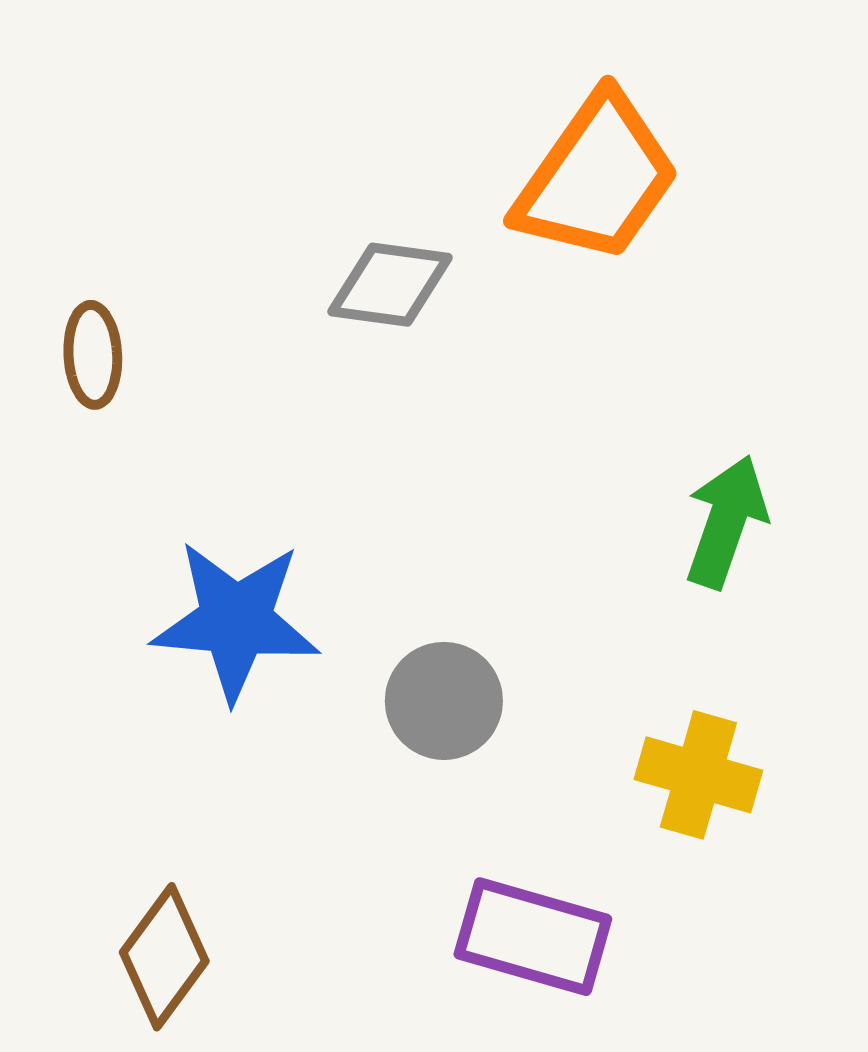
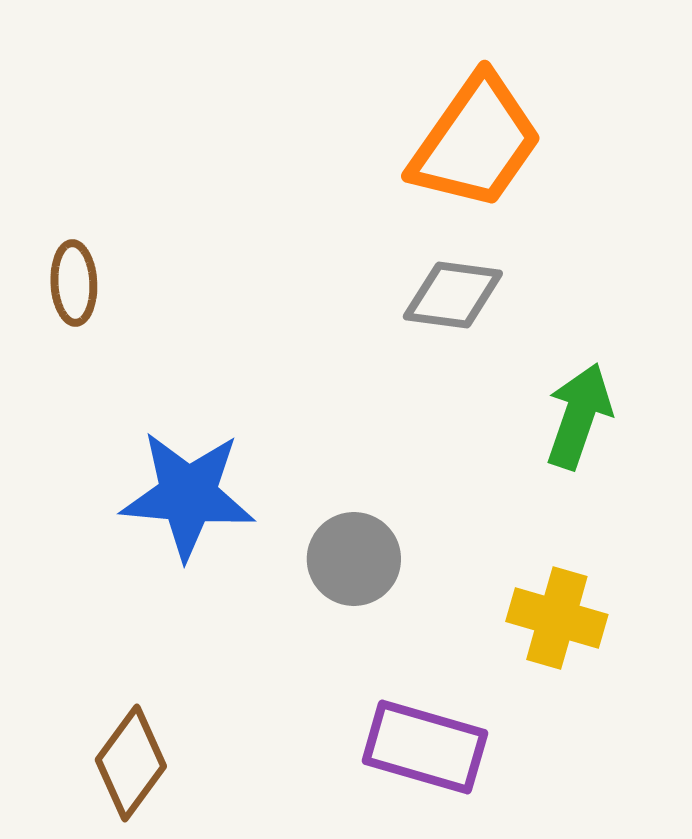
gray diamond: (390, 285) -> (453, 295), moved

